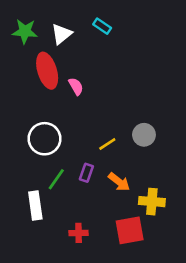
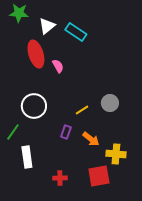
cyan rectangle: (102, 26) -> (76, 32), moved, size x1.5
green star: (25, 31) -> (19, 13), moved
green line: (56, 179) -> (13, 132), moved

